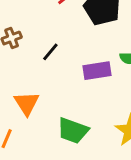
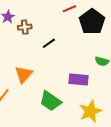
purple rectangle: (97, 71) -> (78, 79), moved

